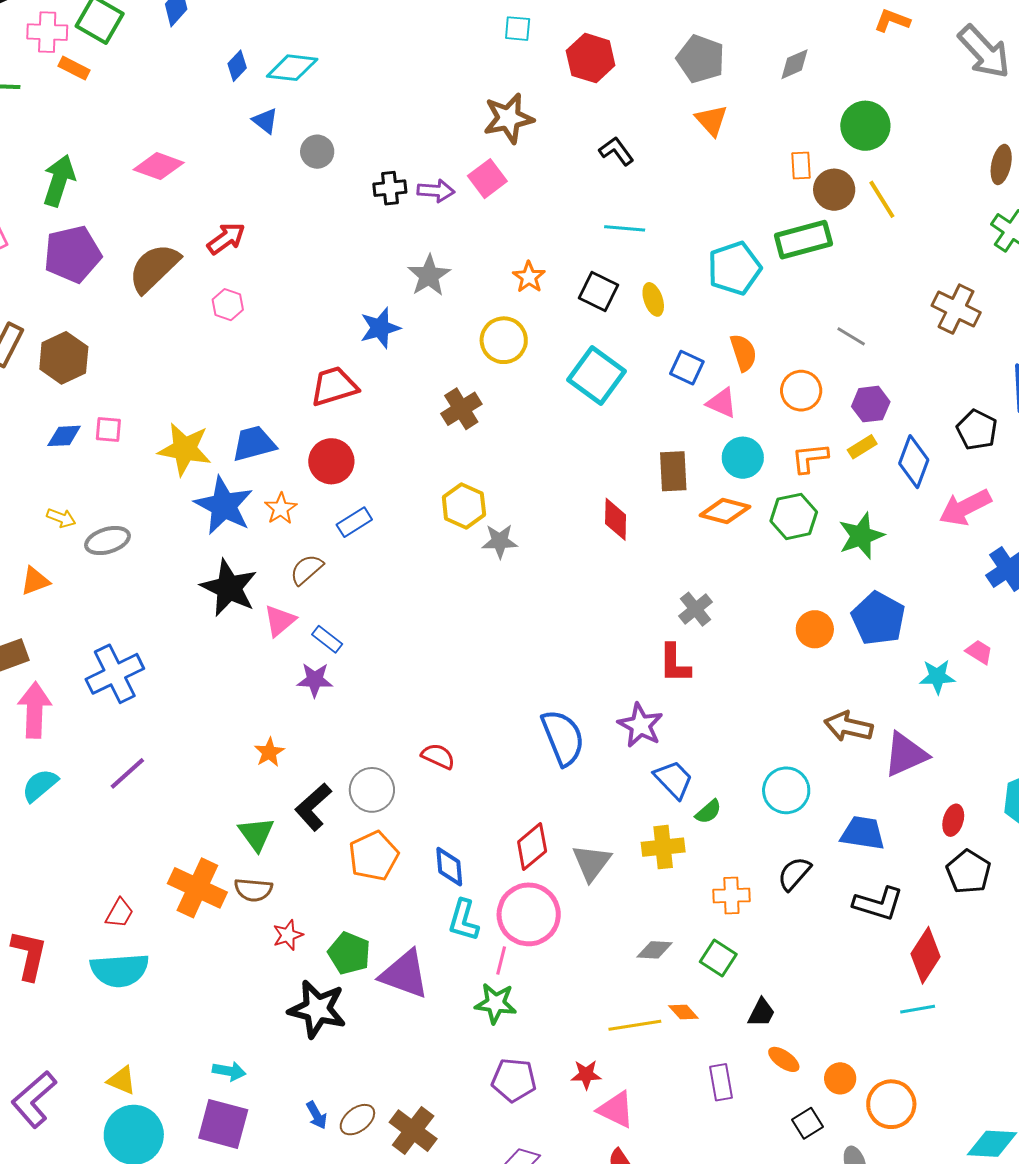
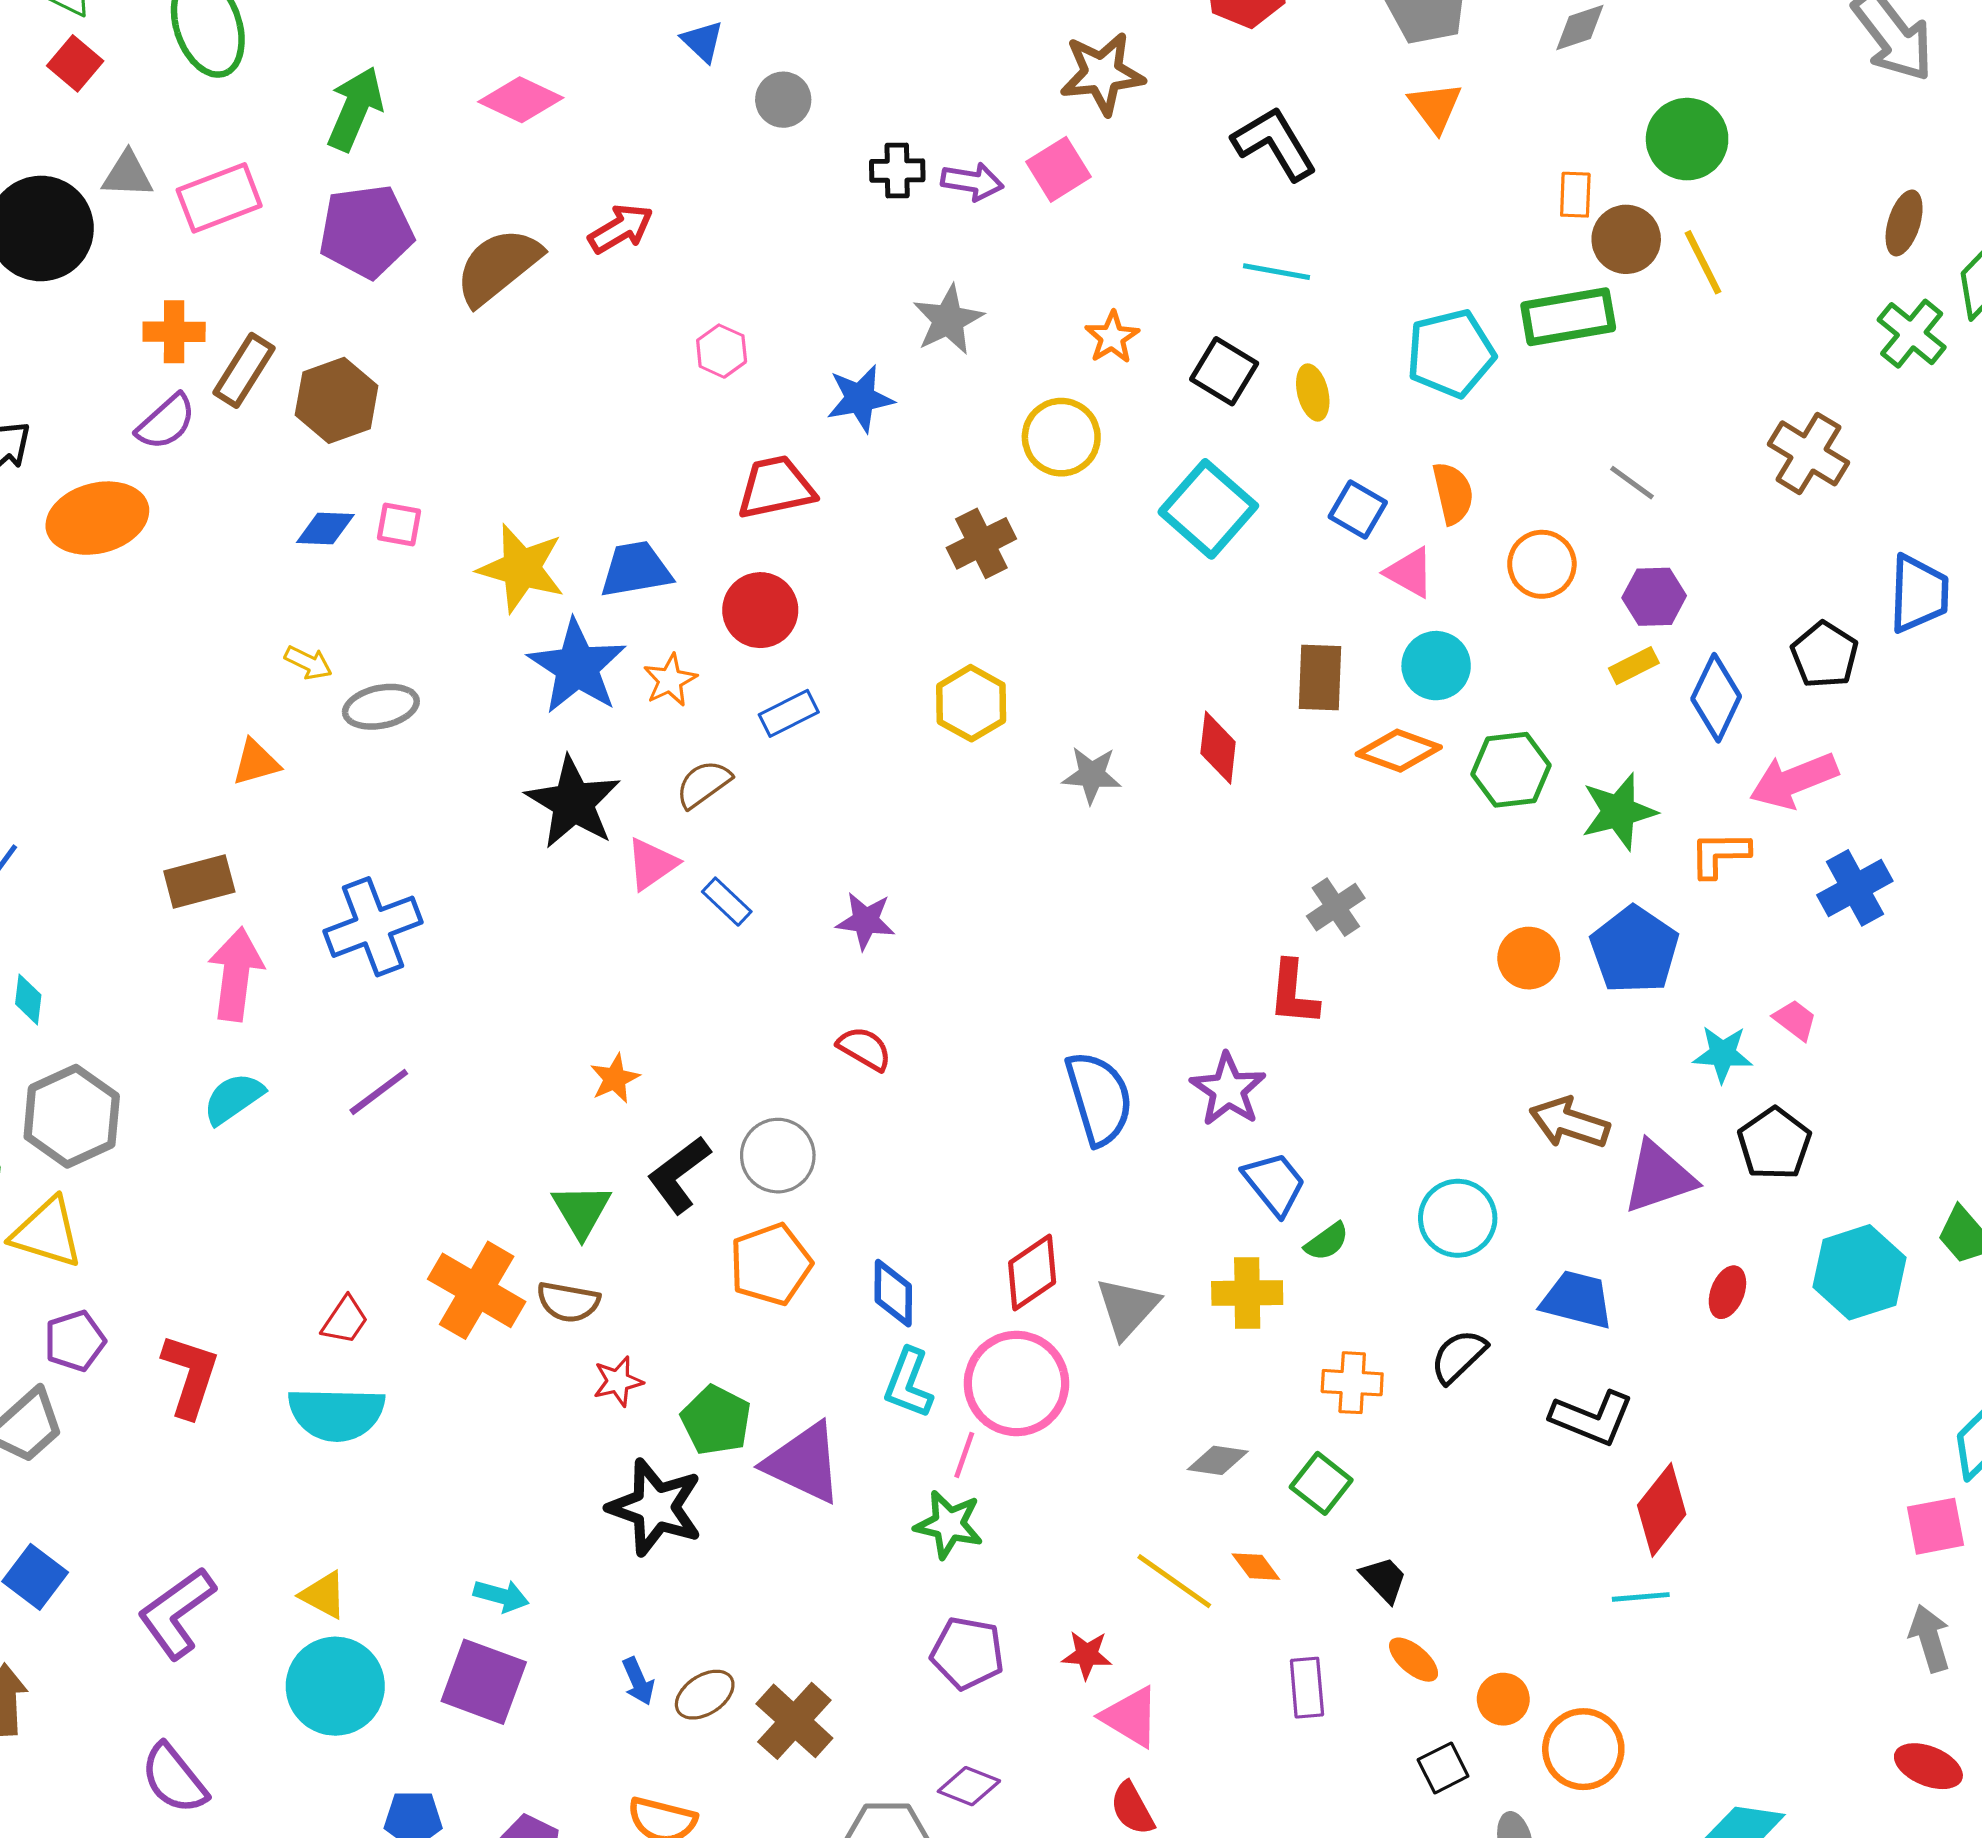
black L-shape: (616, 151) -> (1274, 143), size x1.5
pink hexagon: (228, 305) -> (722, 351), moved
orange L-shape: (810, 458) -> (1720, 854), moved
gray star: (500, 541) -> (1092, 775), moved
purple star: (315, 680) -> (866, 921), moved
red semicircle: (438, 756) -> (864, 1049), moved
black pentagon: (968, 872) -> (1774, 1144), moved
black trapezoid: (761, 1013) -> (1384, 1579), turned -76
yellow line: (635, 1025) -> (1174, 1581), turned 39

